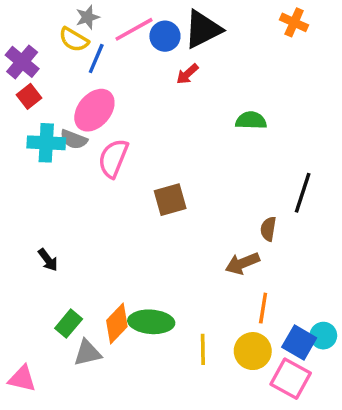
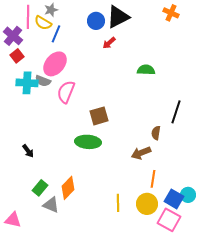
pink line: (134, 29) -> (28, 17), moved, turned -60
green ellipse: (151, 322) -> (88, 142), moved
gray triangle: (88, 353) -> (51, 205), turned 36

